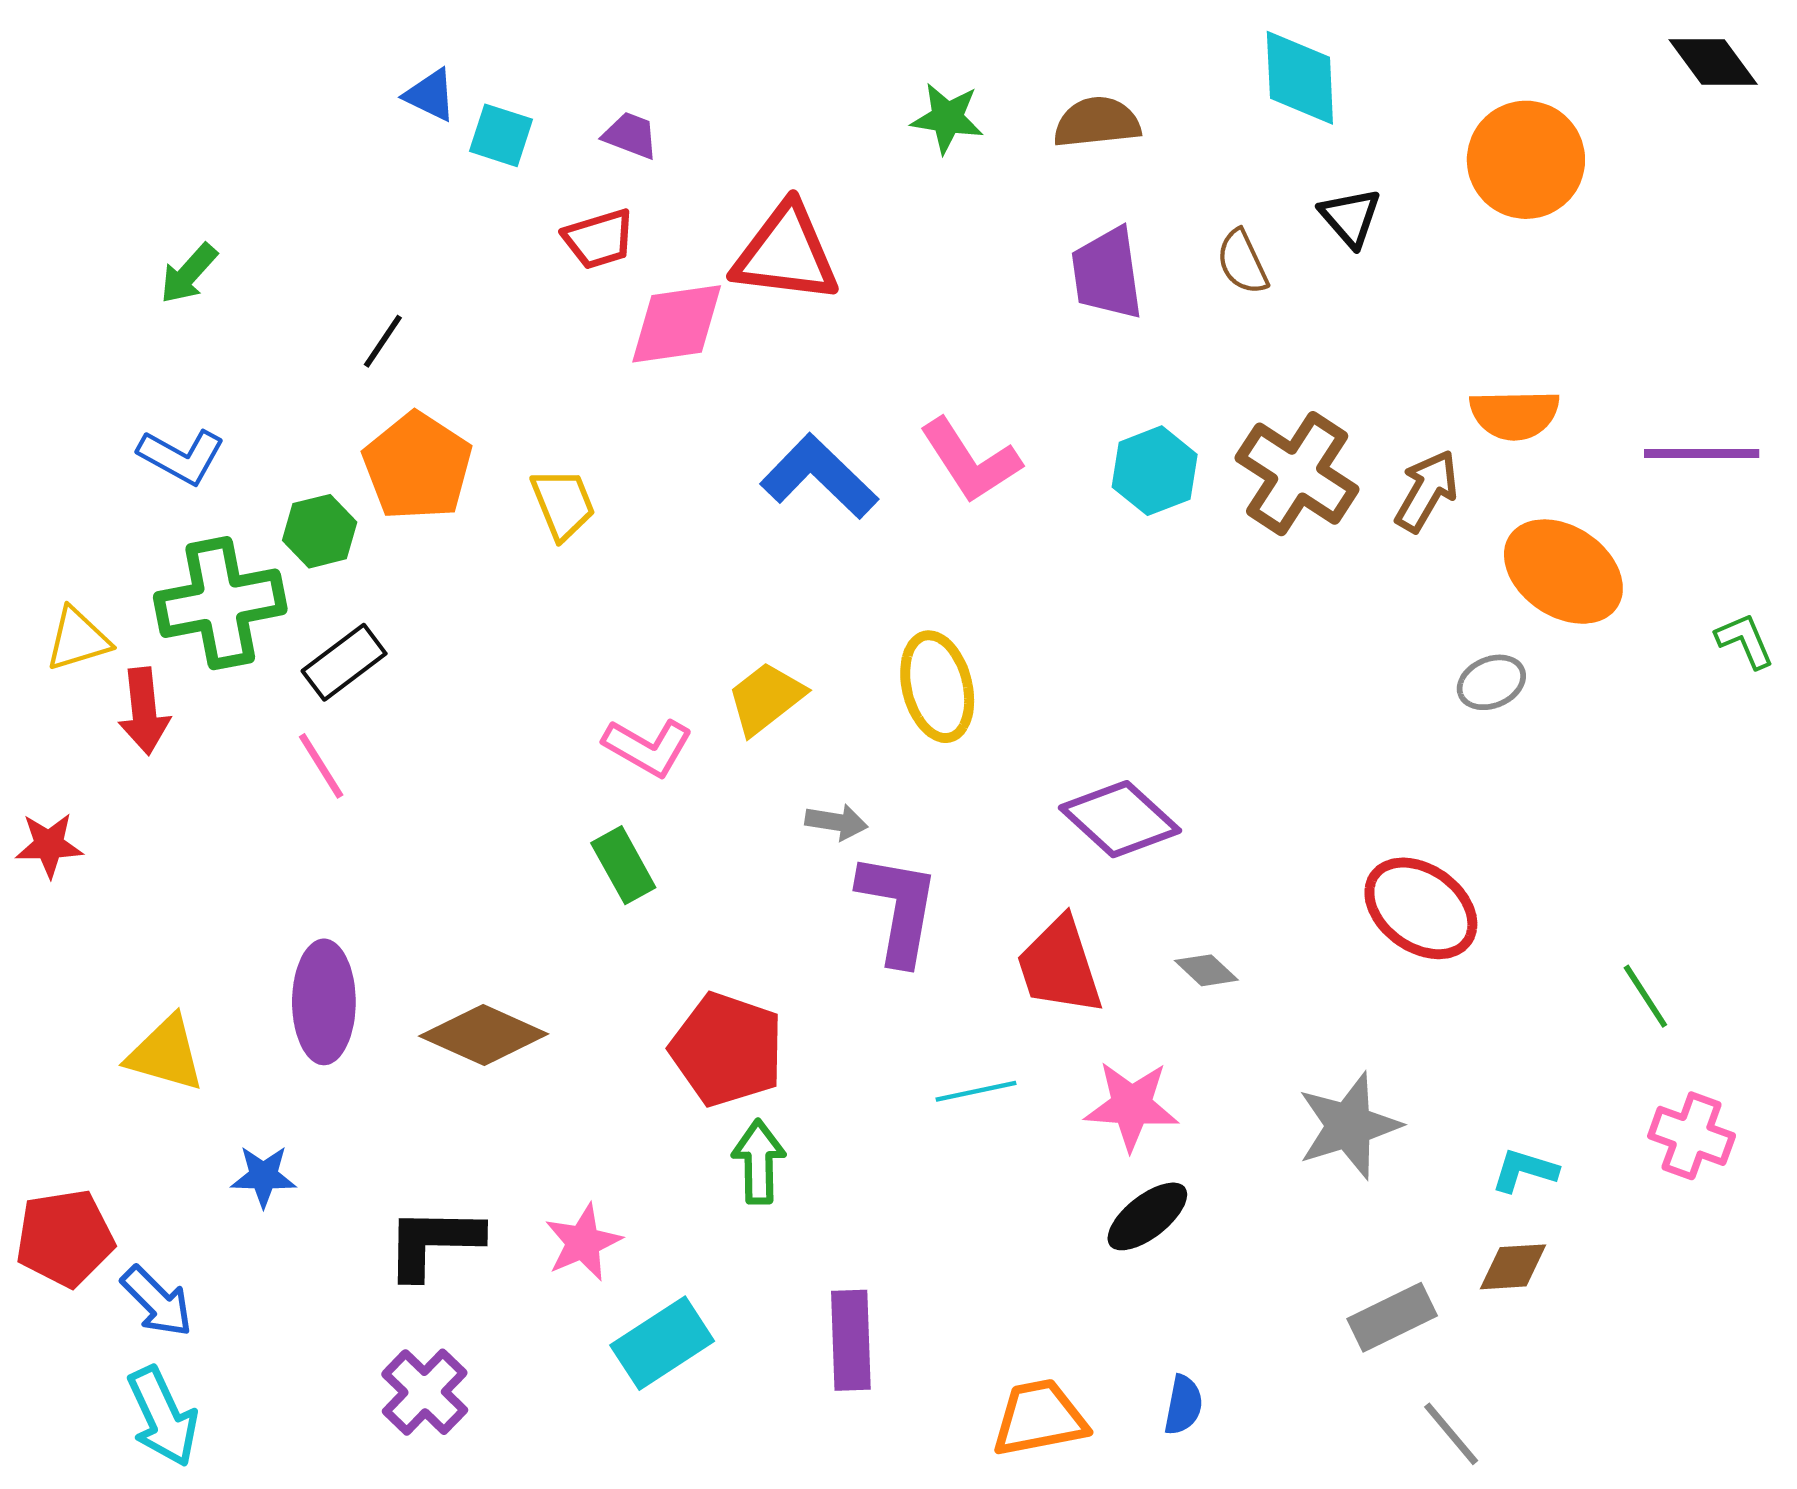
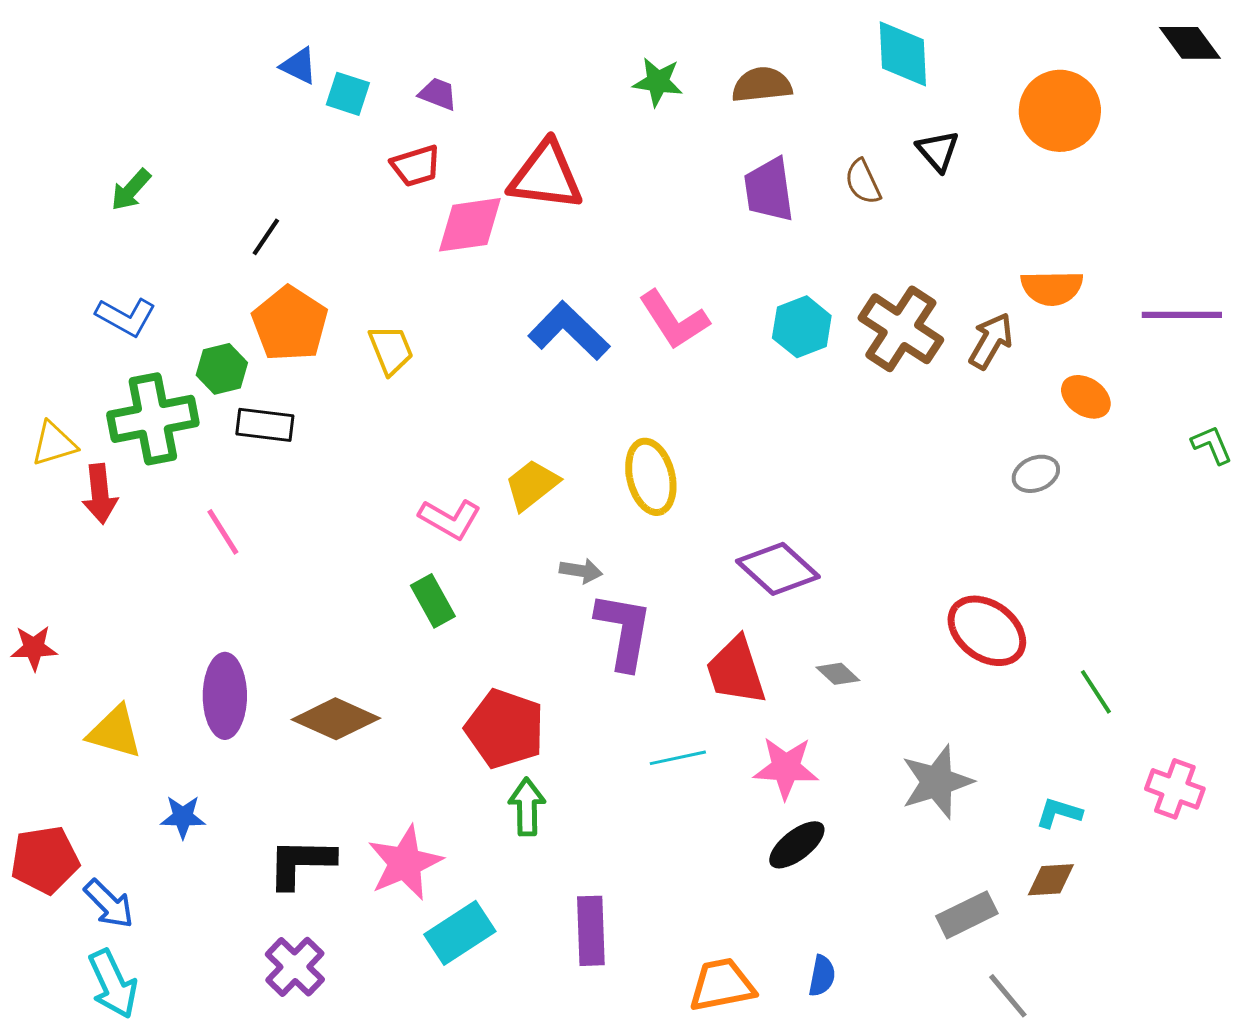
orange ellipse: (1563, 572) -> (1086, 397), size x0.6
black rectangle: (344, 662) -> (265, 425), moved, turned 44
red star: (49, 845) -> (34, 648), moved
green line: (1645, 996) -> (1096, 692), moved
pink star: (583, 1242) -> (405, 863), size x1.4

